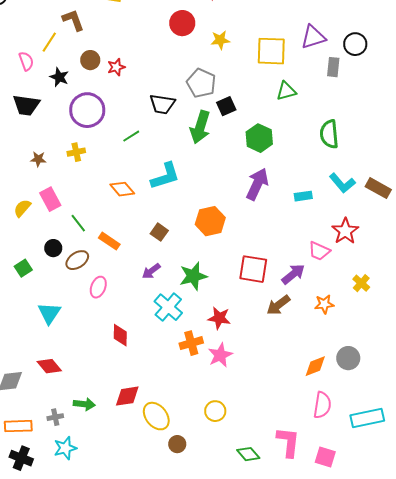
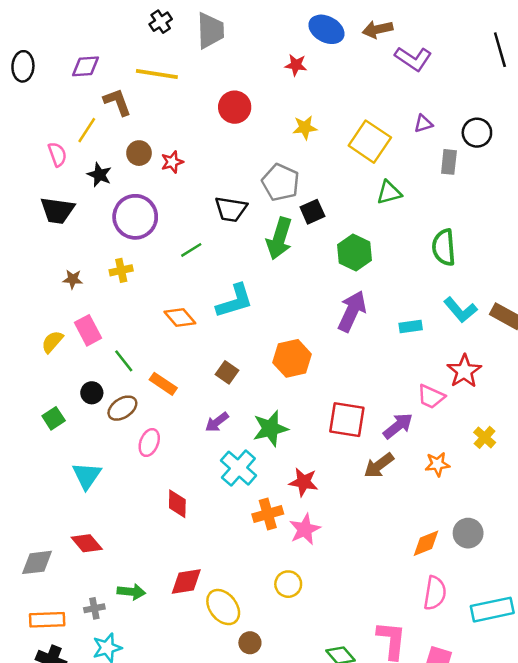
red circle: (182, 23) -> (235, 107), moved
purple triangle: (313, 37) -> (423, 124), size x0.6
yellow square: (271, 51) -> (370, 142), turned 32
yellow circle: (215, 411) -> (288, 584), moved

